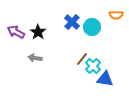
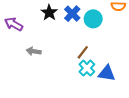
black star: (38, 32) -> (49, 13), moved
cyan cross: (93, 66) -> (87, 68), moved

